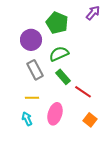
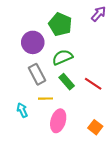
red line: (83, 92) -> (93, 84), moved
yellow line: (32, 98) -> (45, 99), moved
cyan arrow: (27, 119) -> (22, 110), moved

